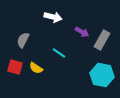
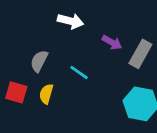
gray semicircle: (23, 40) -> (39, 61), moved
yellow semicircle: (36, 68) -> (46, 94), turned 72

